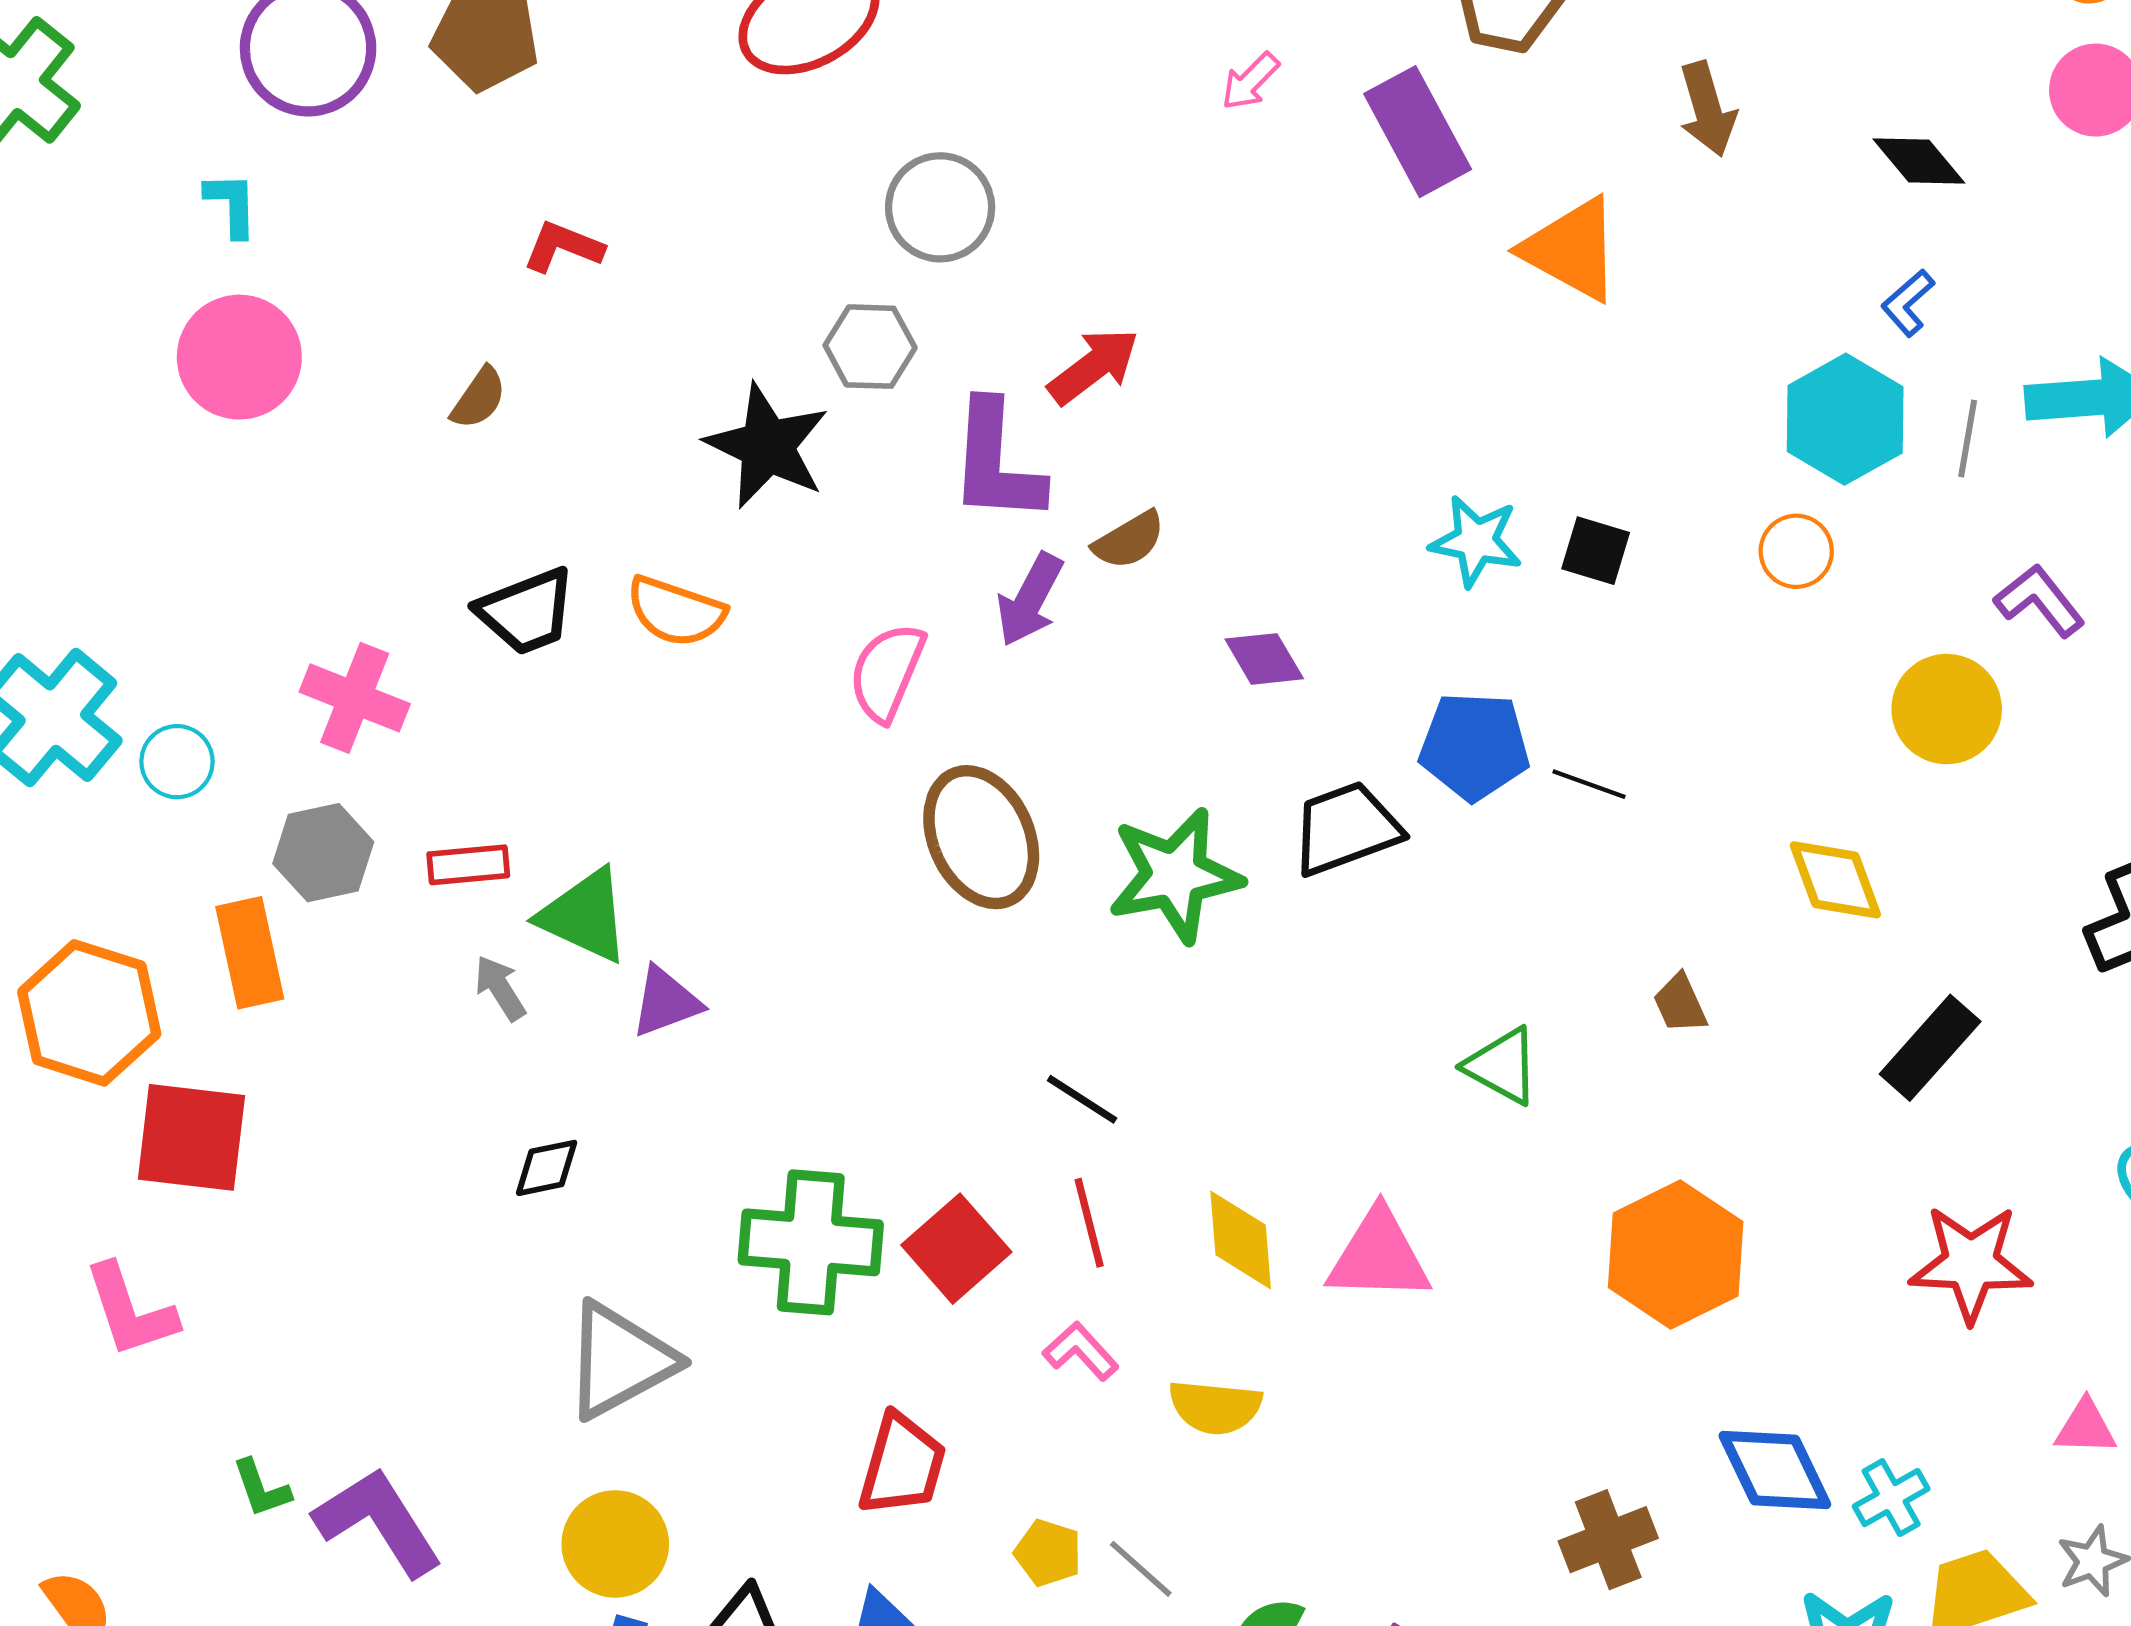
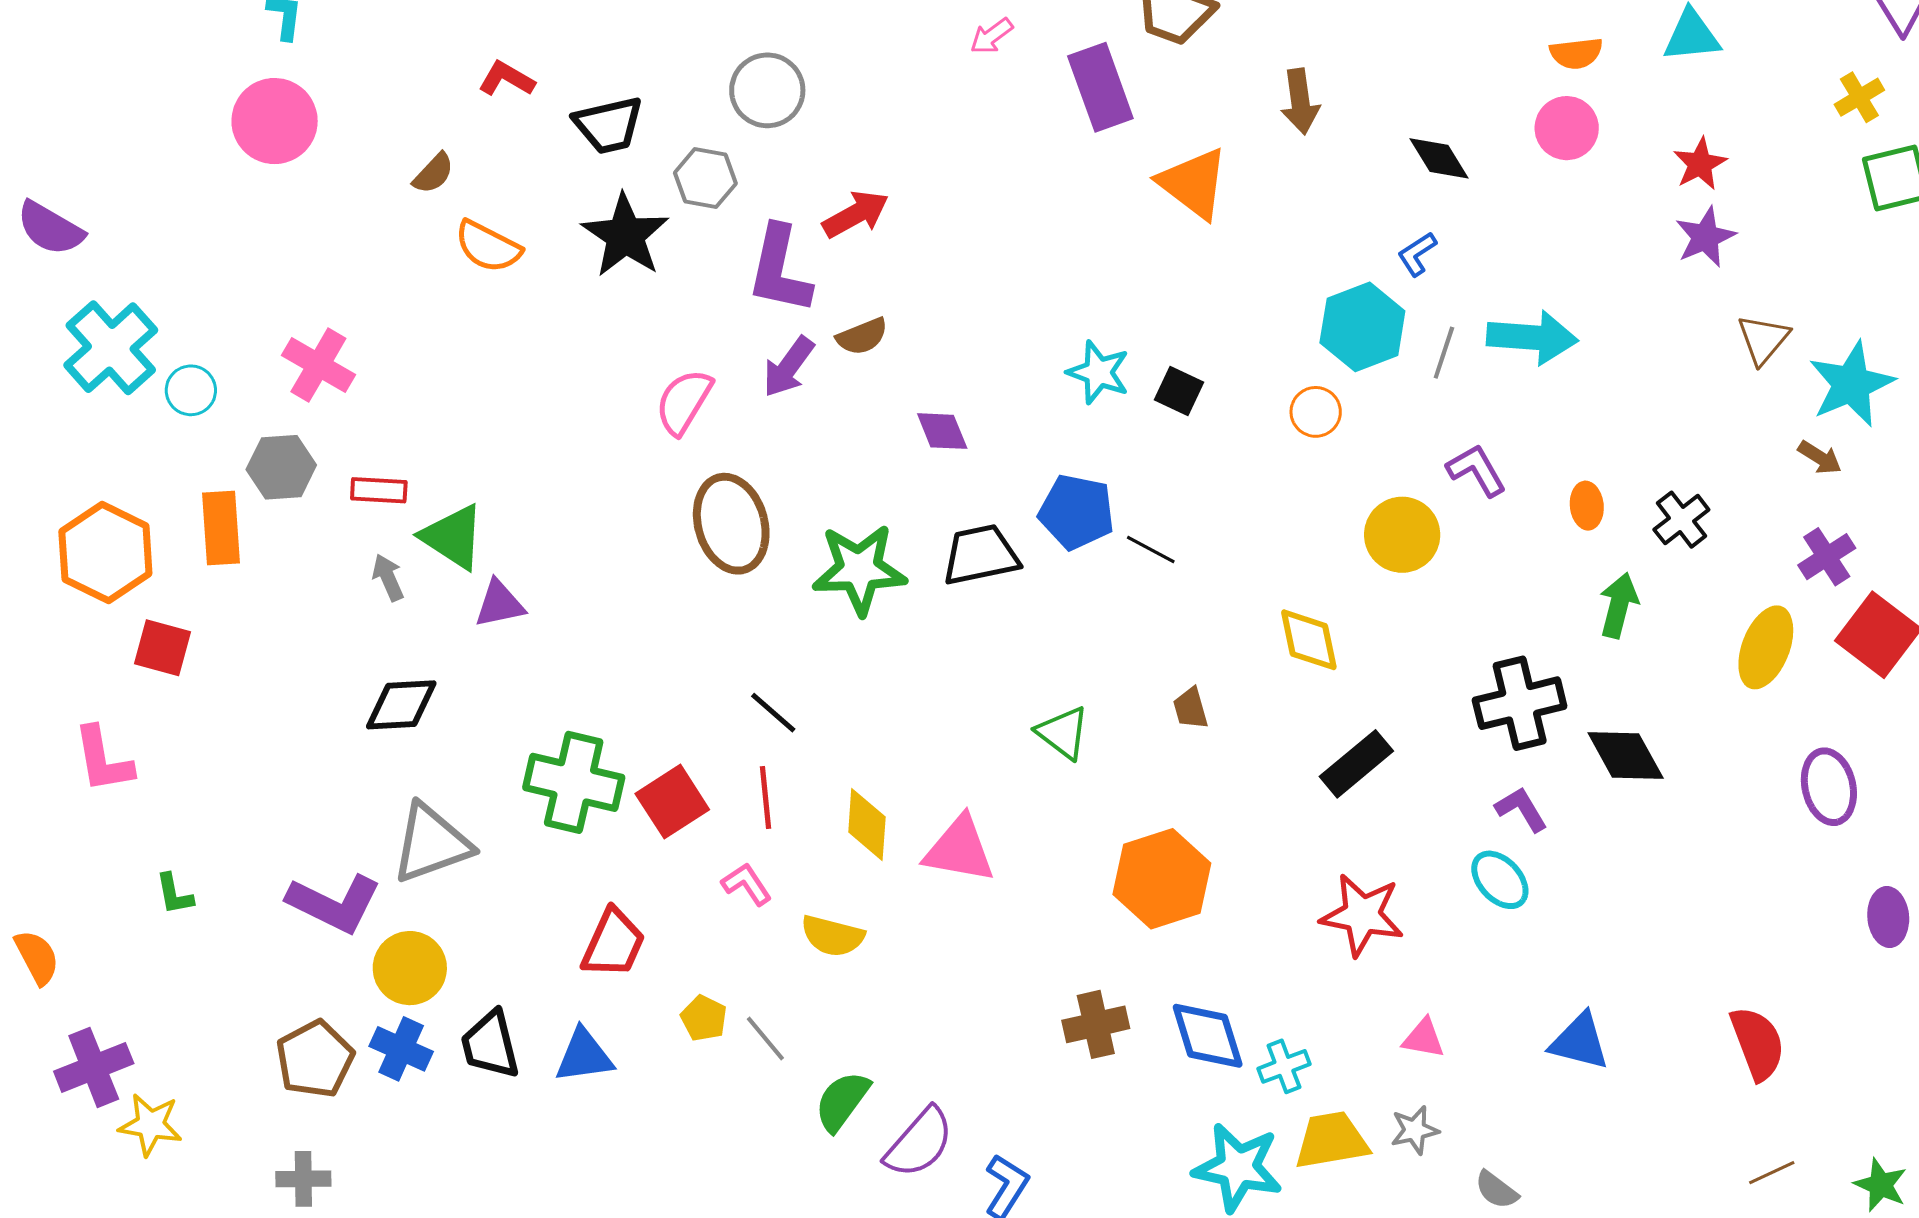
orange semicircle: (676, 611) -> (488, 247), moved
black trapezoid: (527, 612) -> (609, 125), moved
red square: (191, 1137) -> (162, 648), size x0.7
black diamond: (547, 1168) -> (401, 705), size x1.5
purple L-shape: (378, 1522) -> (334, 903), moved, turned 140
brown cross: (1608, 1540) -> (1096, 1024), moved

